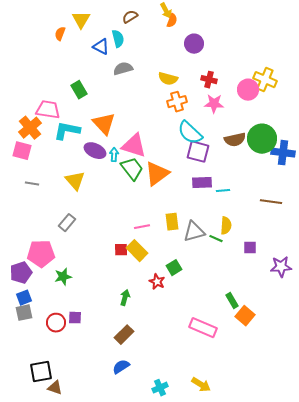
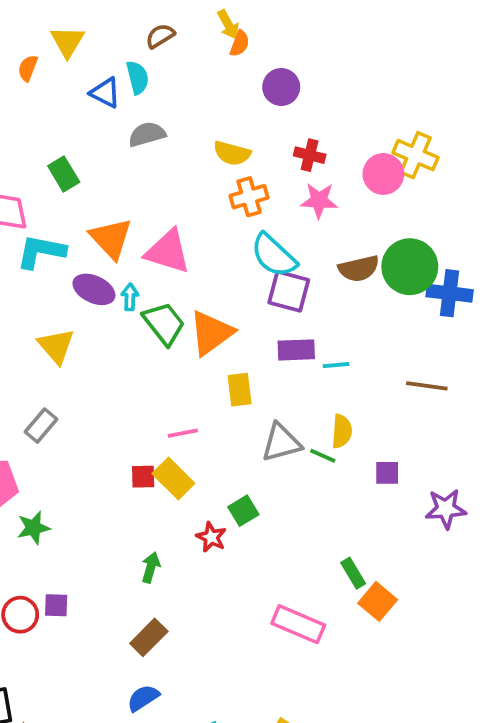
pink triangle: (134, 146) -> (168, 252), moved
yellow rectangle: (172, 222) -> (240, 390), moved

